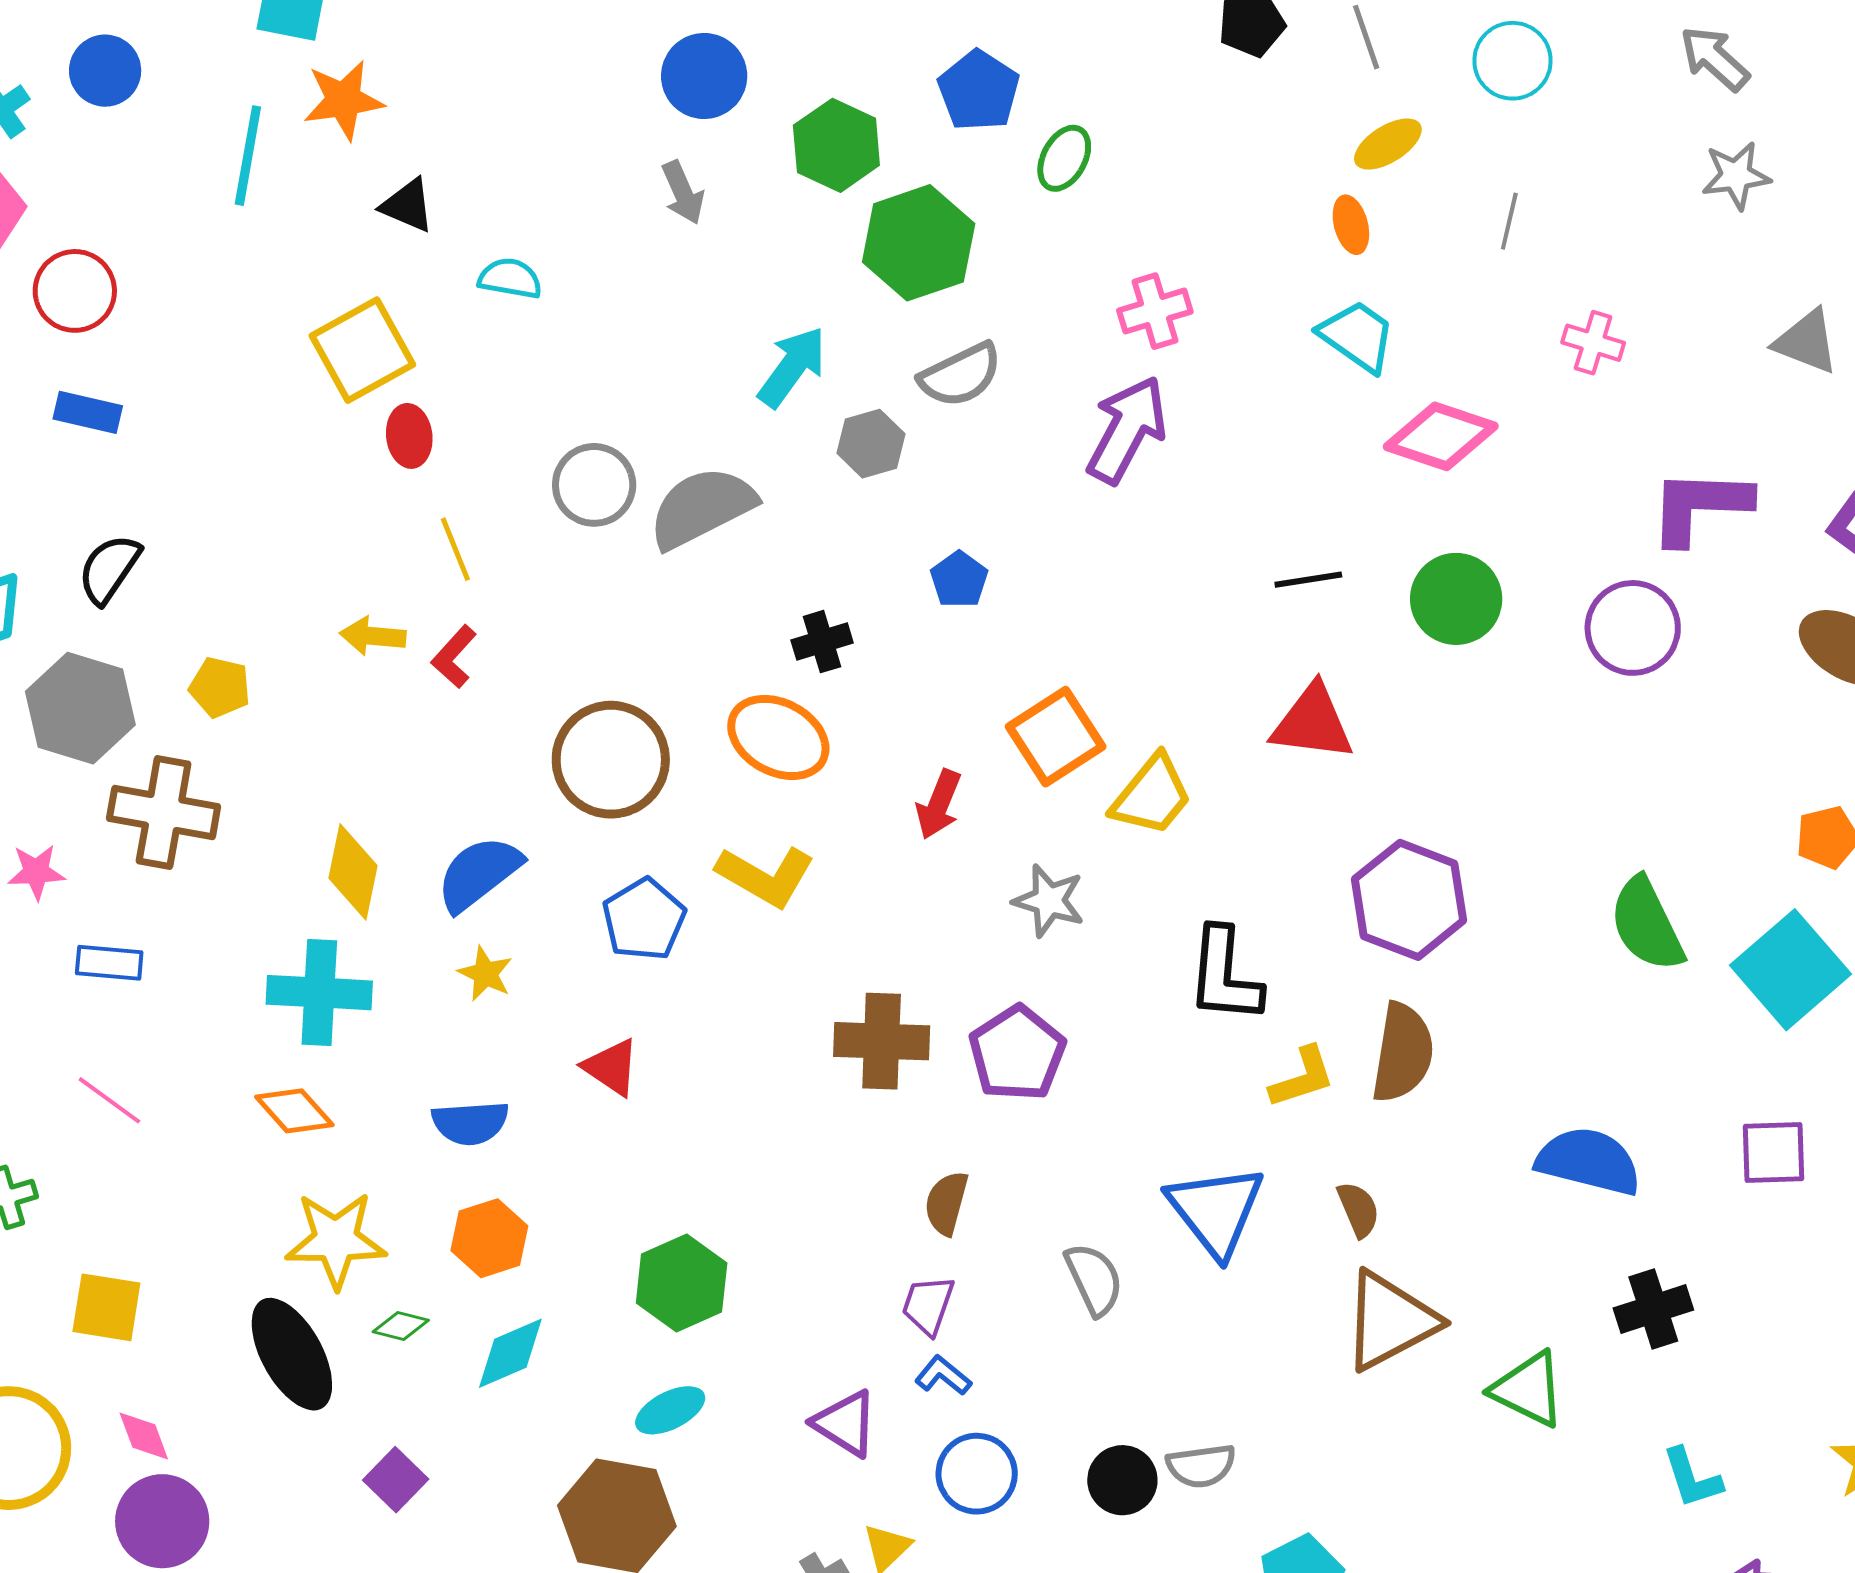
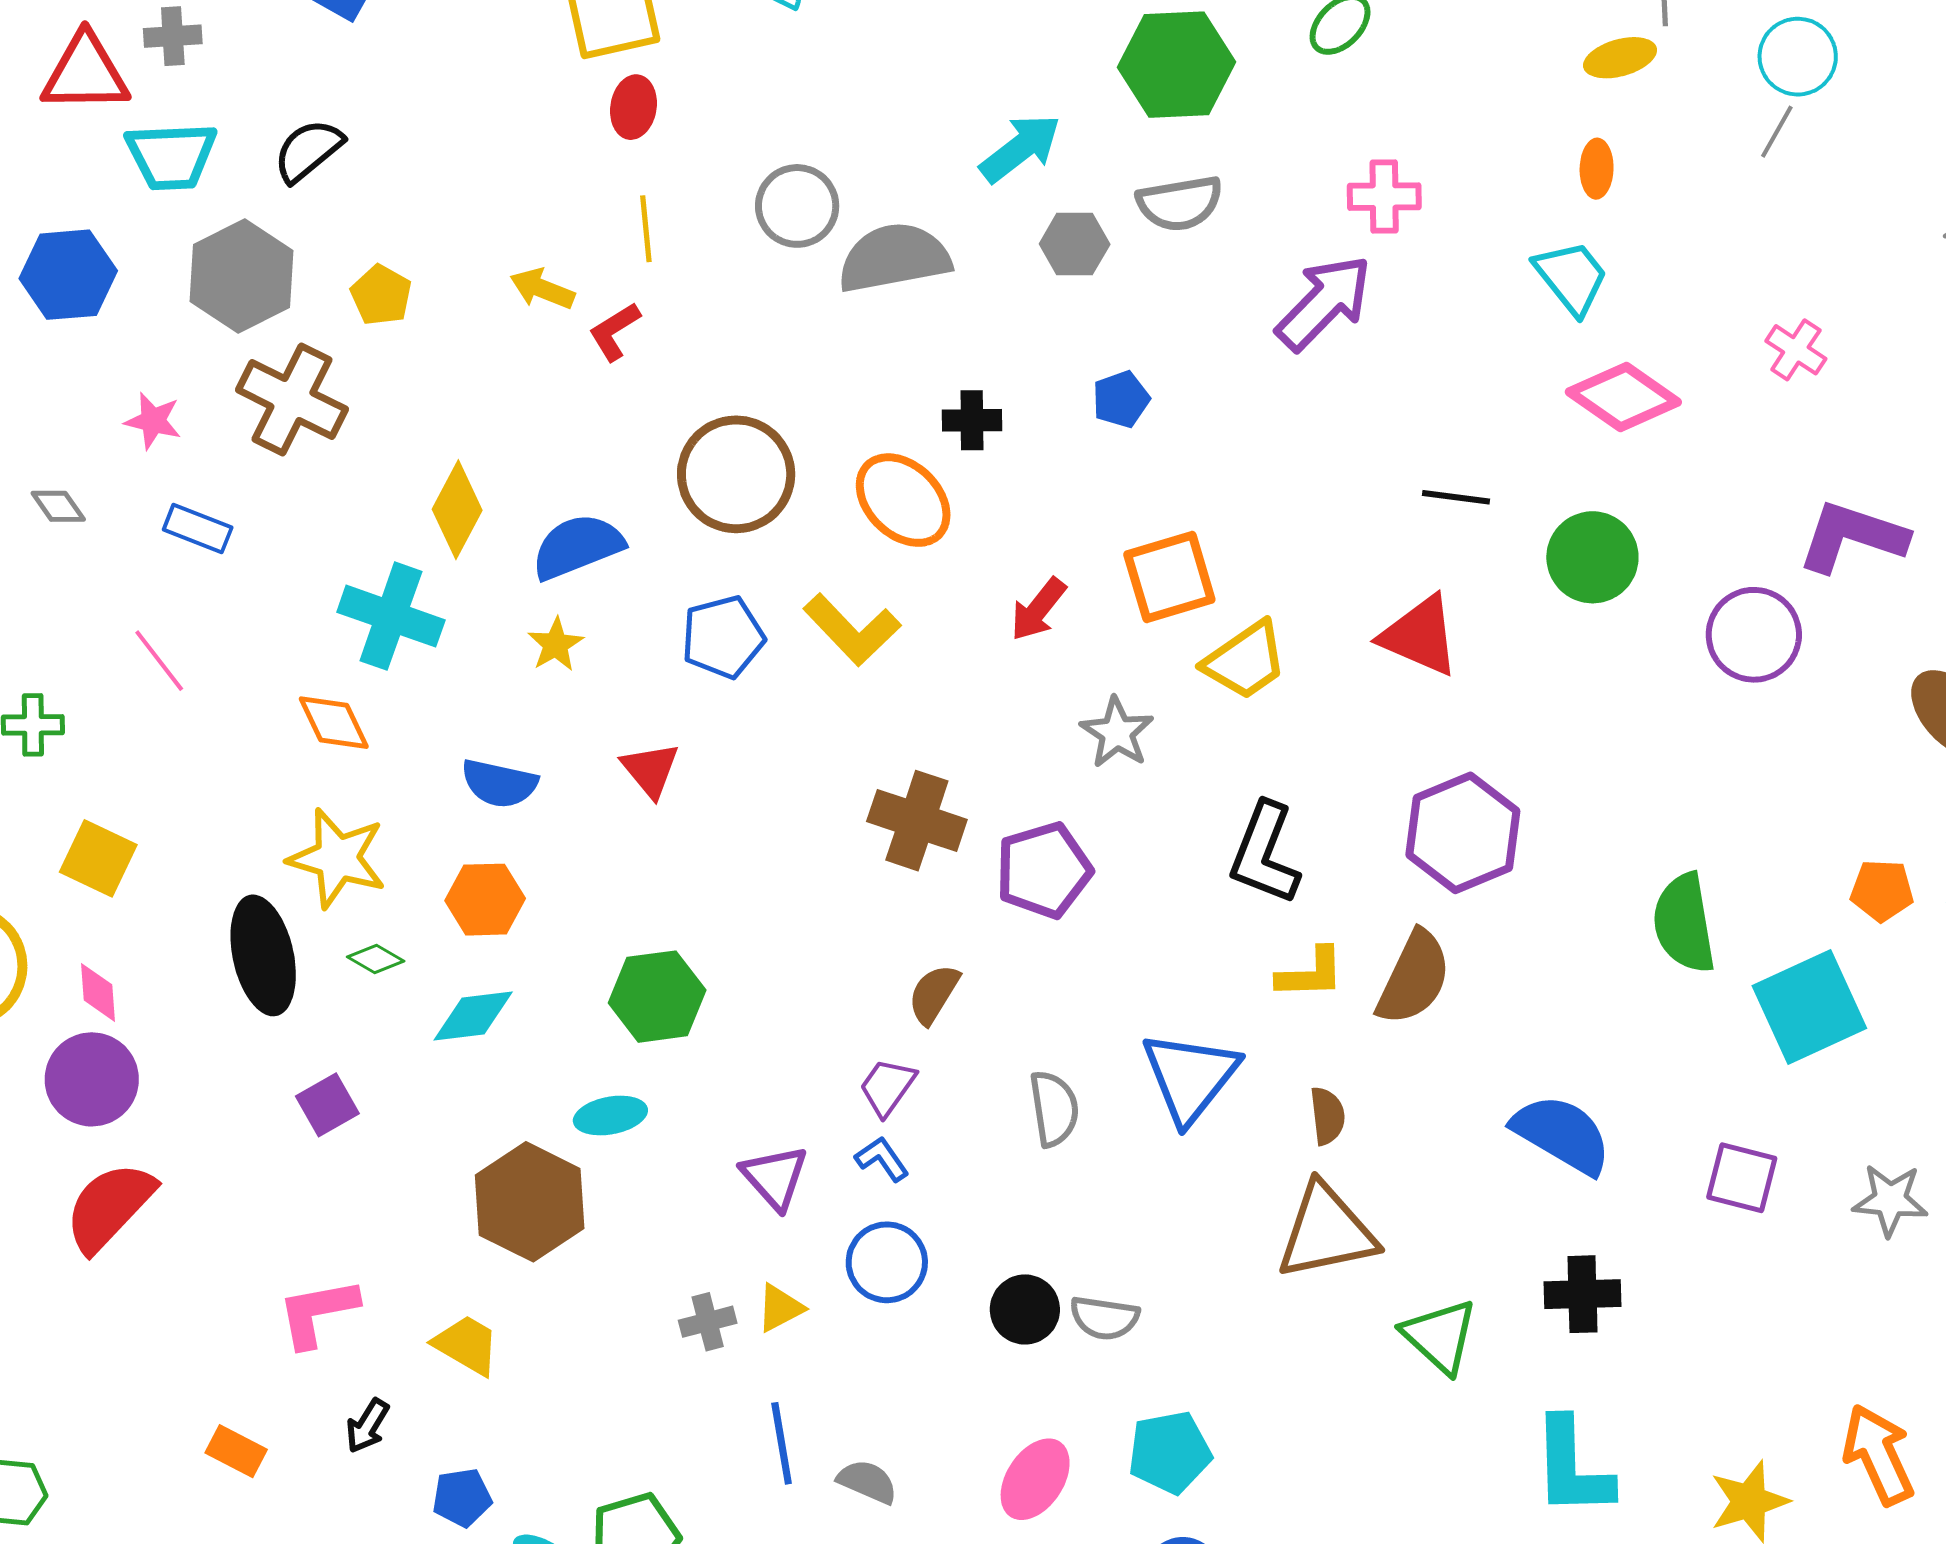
yellow ellipse: (1388, 144) -> (1620, 58), moved
gray line: (1509, 221) -> (1777, 132), moved
cyan L-shape: (1692, 1478) -> (1572, 1467), size x1.6

